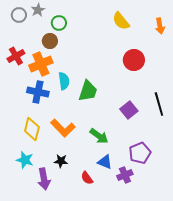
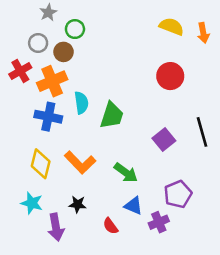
gray circle: (19, 15) -> (38, 43), moved
yellow semicircle: (121, 21) -> (172, 27), moved, turned 150

